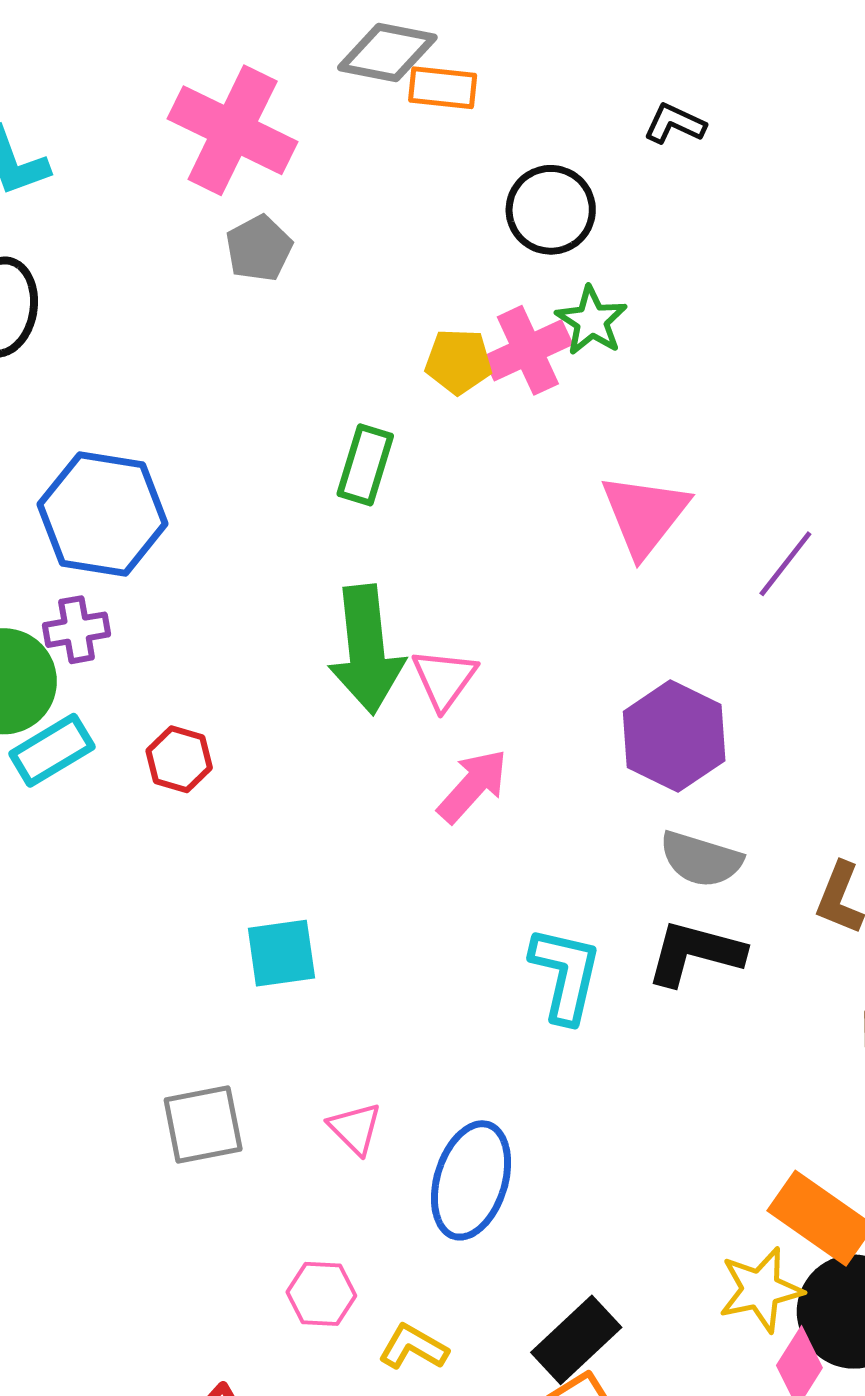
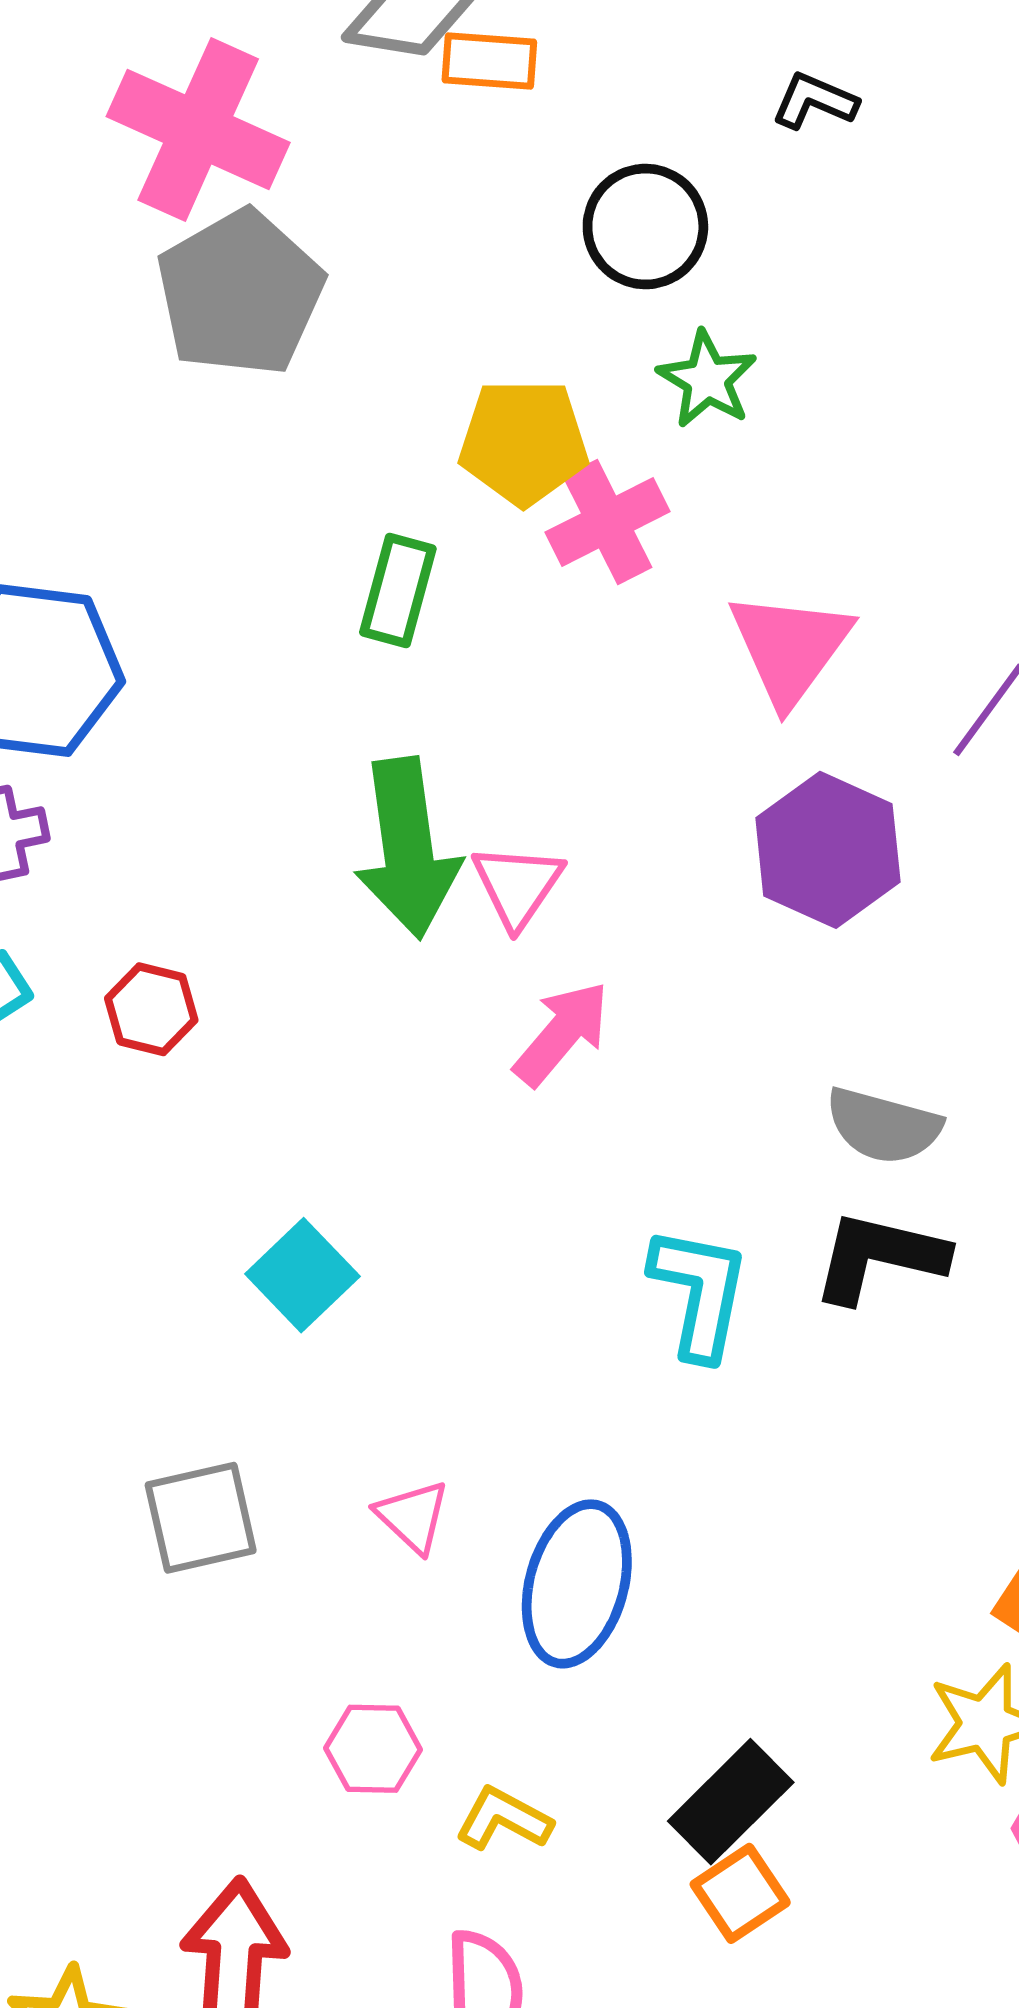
gray pentagon: (259, 248) -> (240, 293), size x1.8
pink cross: (528, 350) -> (608, 522), moved
yellow pentagon: (459, 361) -> (524, 442), size x1.4
purple hexagon: (674, 736) -> (828, 850), moved
cyan square: (281, 953) -> (302, 1275), turned -34

